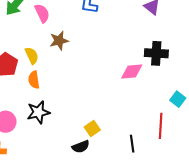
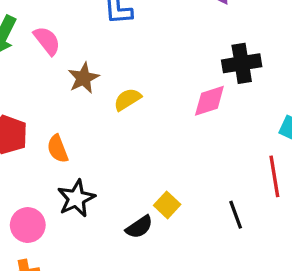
yellow semicircle: (32, 56) -> (127, 99), moved, turned -84
black semicircle: (81, 147) -> (139, 227), moved

